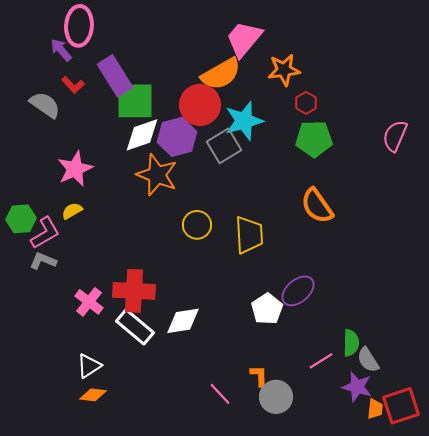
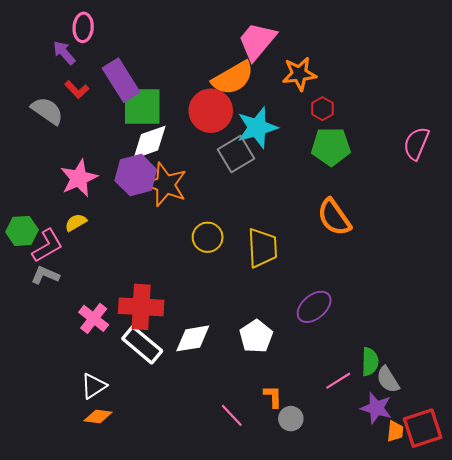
pink ellipse: (79, 26) -> (83, 27), size x0.7
purple hexagon: (177, 137) -> (136, 175), moved
white pentagon: (267, 309) -> (256, 336), moved
gray circle: (276, 397) -> (291, 419), size x0.7

